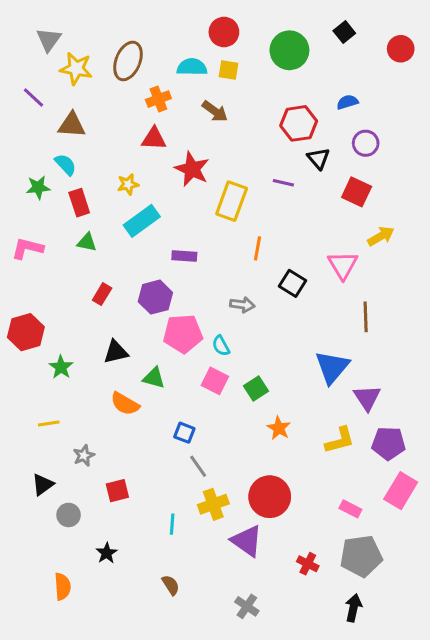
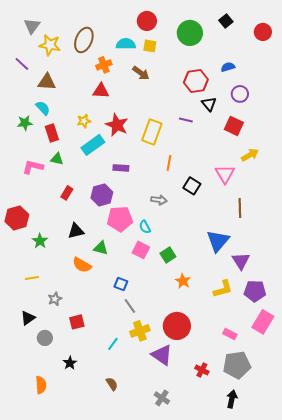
red star: (192, 169) -> (117, 125), moved
pink L-shape: (27, 248) -> (33, 167), moved
cyan line: (172, 524) -> (113, 344), turned 32

